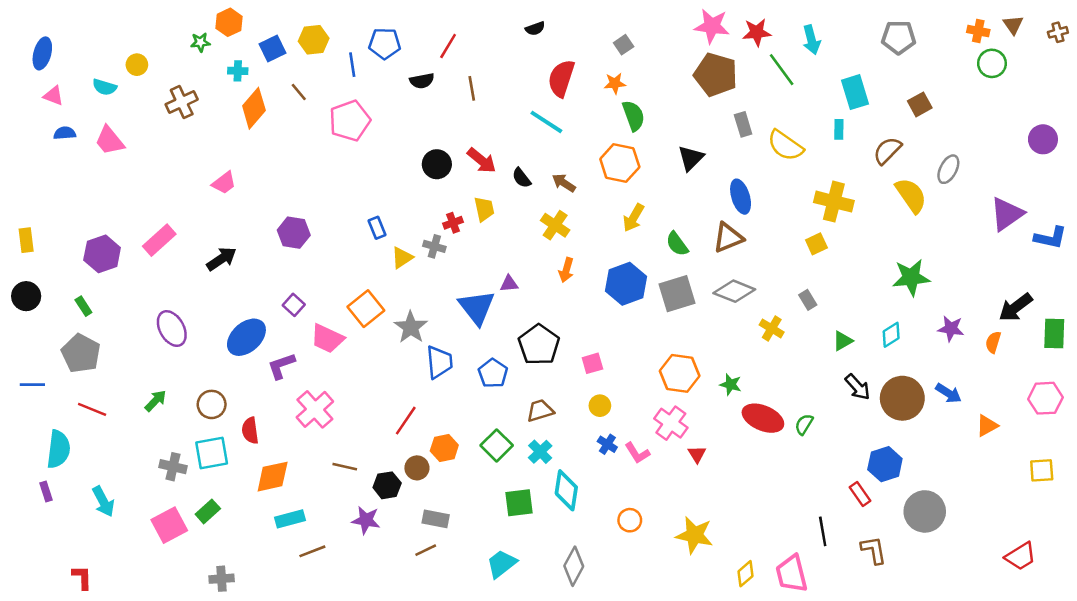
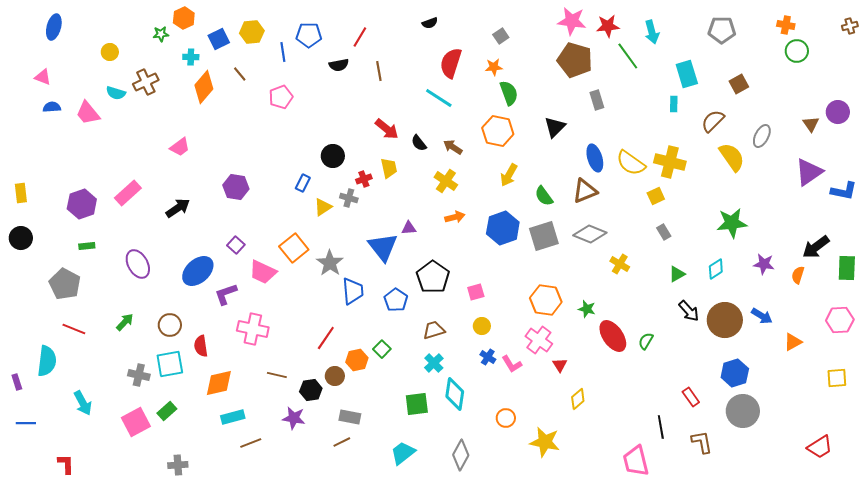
brown triangle: (1013, 25) -> (811, 124), moved
blue ellipse: (42, 53) -> (54, 27), moved
cyan semicircle: (105, 87) -> (116, 93), moved
pink pentagon: (350, 121) -> (281, 97), size x0.7
yellow semicircle: (785, 146) -> (631, 163), moved
black circle: (437, 164) -> (333, 156), moved
blue rectangle: (377, 228) -> (303, 183), turned 48
orange arrow: (566, 270) -> (455, 217), turned -120
gray rectangle: (808, 300) -> (664, 232), moved
green rectangle: (83, 306) -> (87, 246), moved, turned -63
blue line: (32, 385) -> (26, 423), moved
pink cross: (315, 409) -> (253, 329), turned -36
red ellipse: (763, 418) -> (613, 336), turned 32
green square: (497, 445) -> (382, 349), moved, size x0.7
blue hexagon: (885, 464) -> (735, 373), moved
purple rectangle: (46, 492) -> (17, 382), moved
yellow star: (694, 535) -> (545, 442), moved
yellow diamond: (746, 574) -> (578, 399), moved

